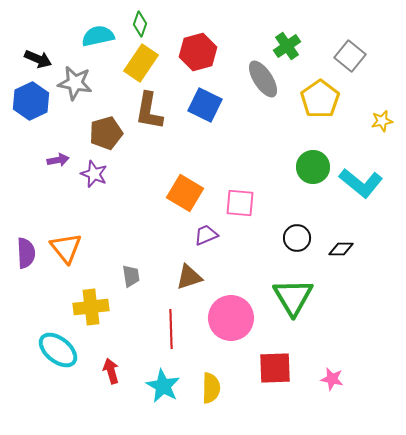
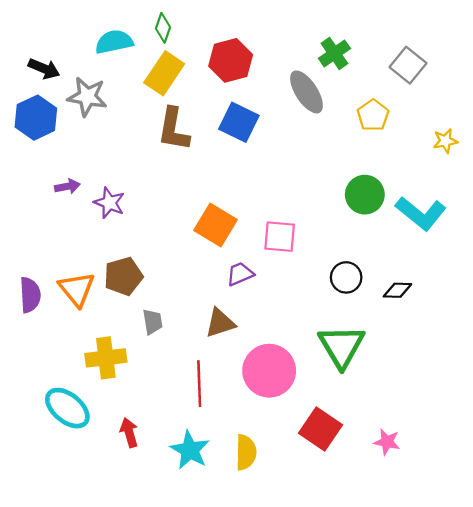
yellow pentagon: (320, 99) -> (373, 115), size x0.7
brown pentagon: (106, 133) -> (123, 276), moved
red square: (275, 368) -> (320, 429), turned 36

